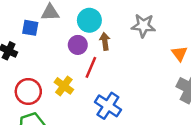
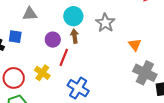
cyan circle: (89, 20) -> (73, 16), moved
gray star: (143, 26) -> (105, 23), turned 30
blue square: (30, 28) -> (15, 37), moved

